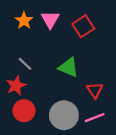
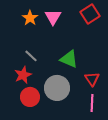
red square: (83, 26) -> (90, 14), moved
gray circle: (64, 115) -> (57, 88), moved
pink line: (95, 118) -> (92, 103), turned -66

